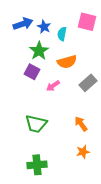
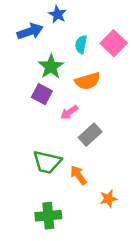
pink square: (87, 22) -> (114, 43), moved, turned 30
blue star: (44, 27) -> (58, 14), moved
gray rectangle: (88, 83) -> (90, 135), moved
orange arrow: (81, 124) -> (78, 175), moved

